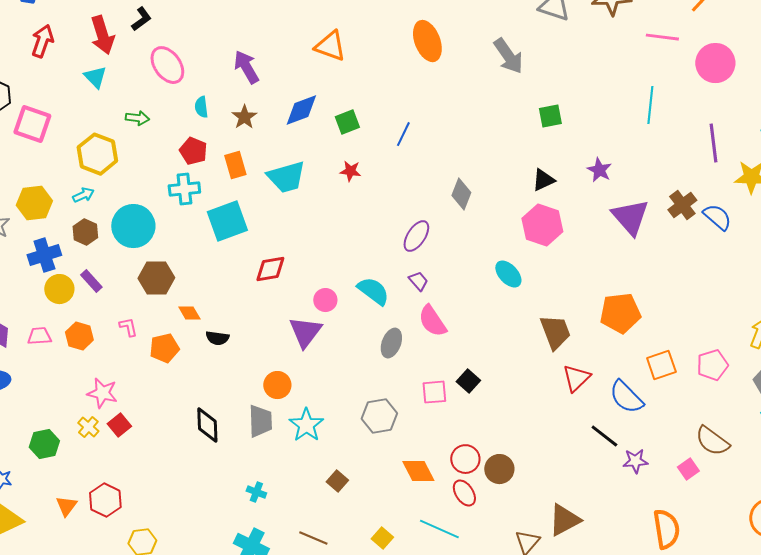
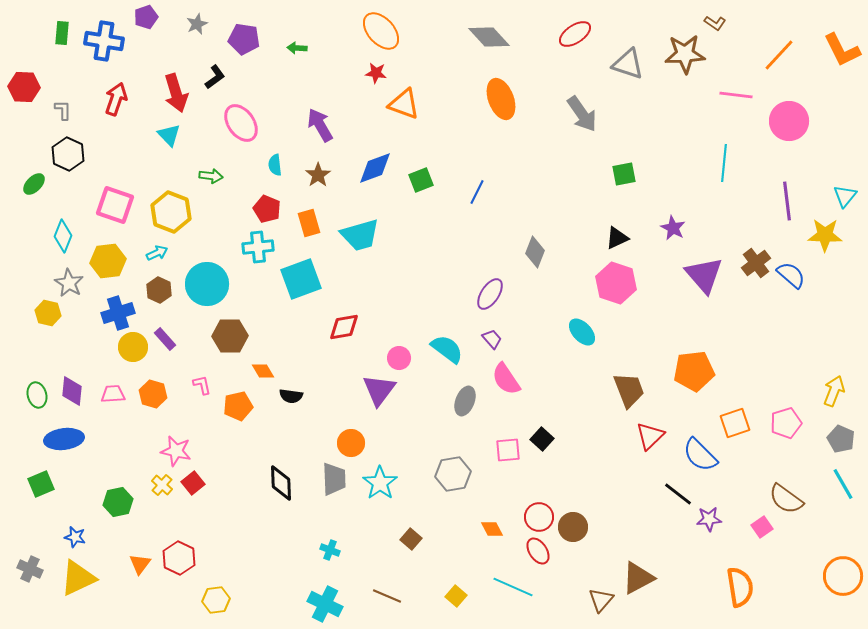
pink square: (32, 124) -> (115, 205), moved
red star: (350, 171) -> (376, 73), moved
orange diamond: (418, 471) -> (492, 529), size x0.7

